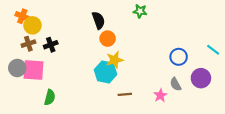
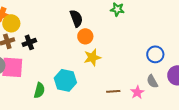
cyan hexagon: (106, 72) -> (65, 80), moved
brown line: (125, 94) -> (113, 91), moved
green semicircle: (50, 97) -> (39, 90), moved

